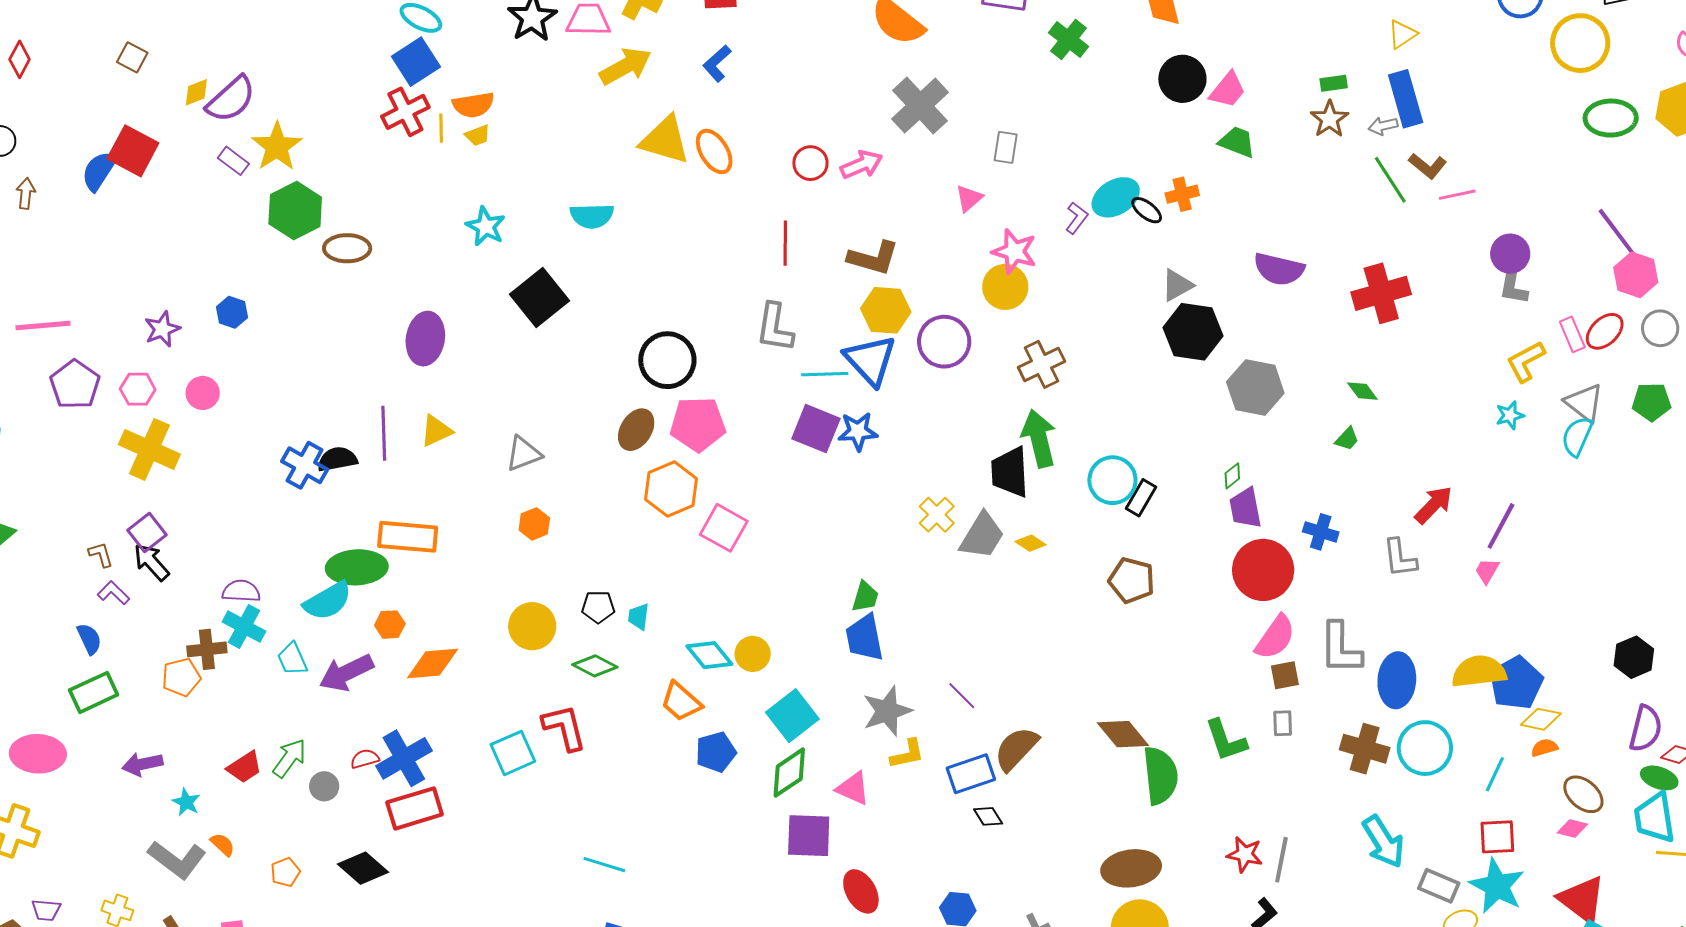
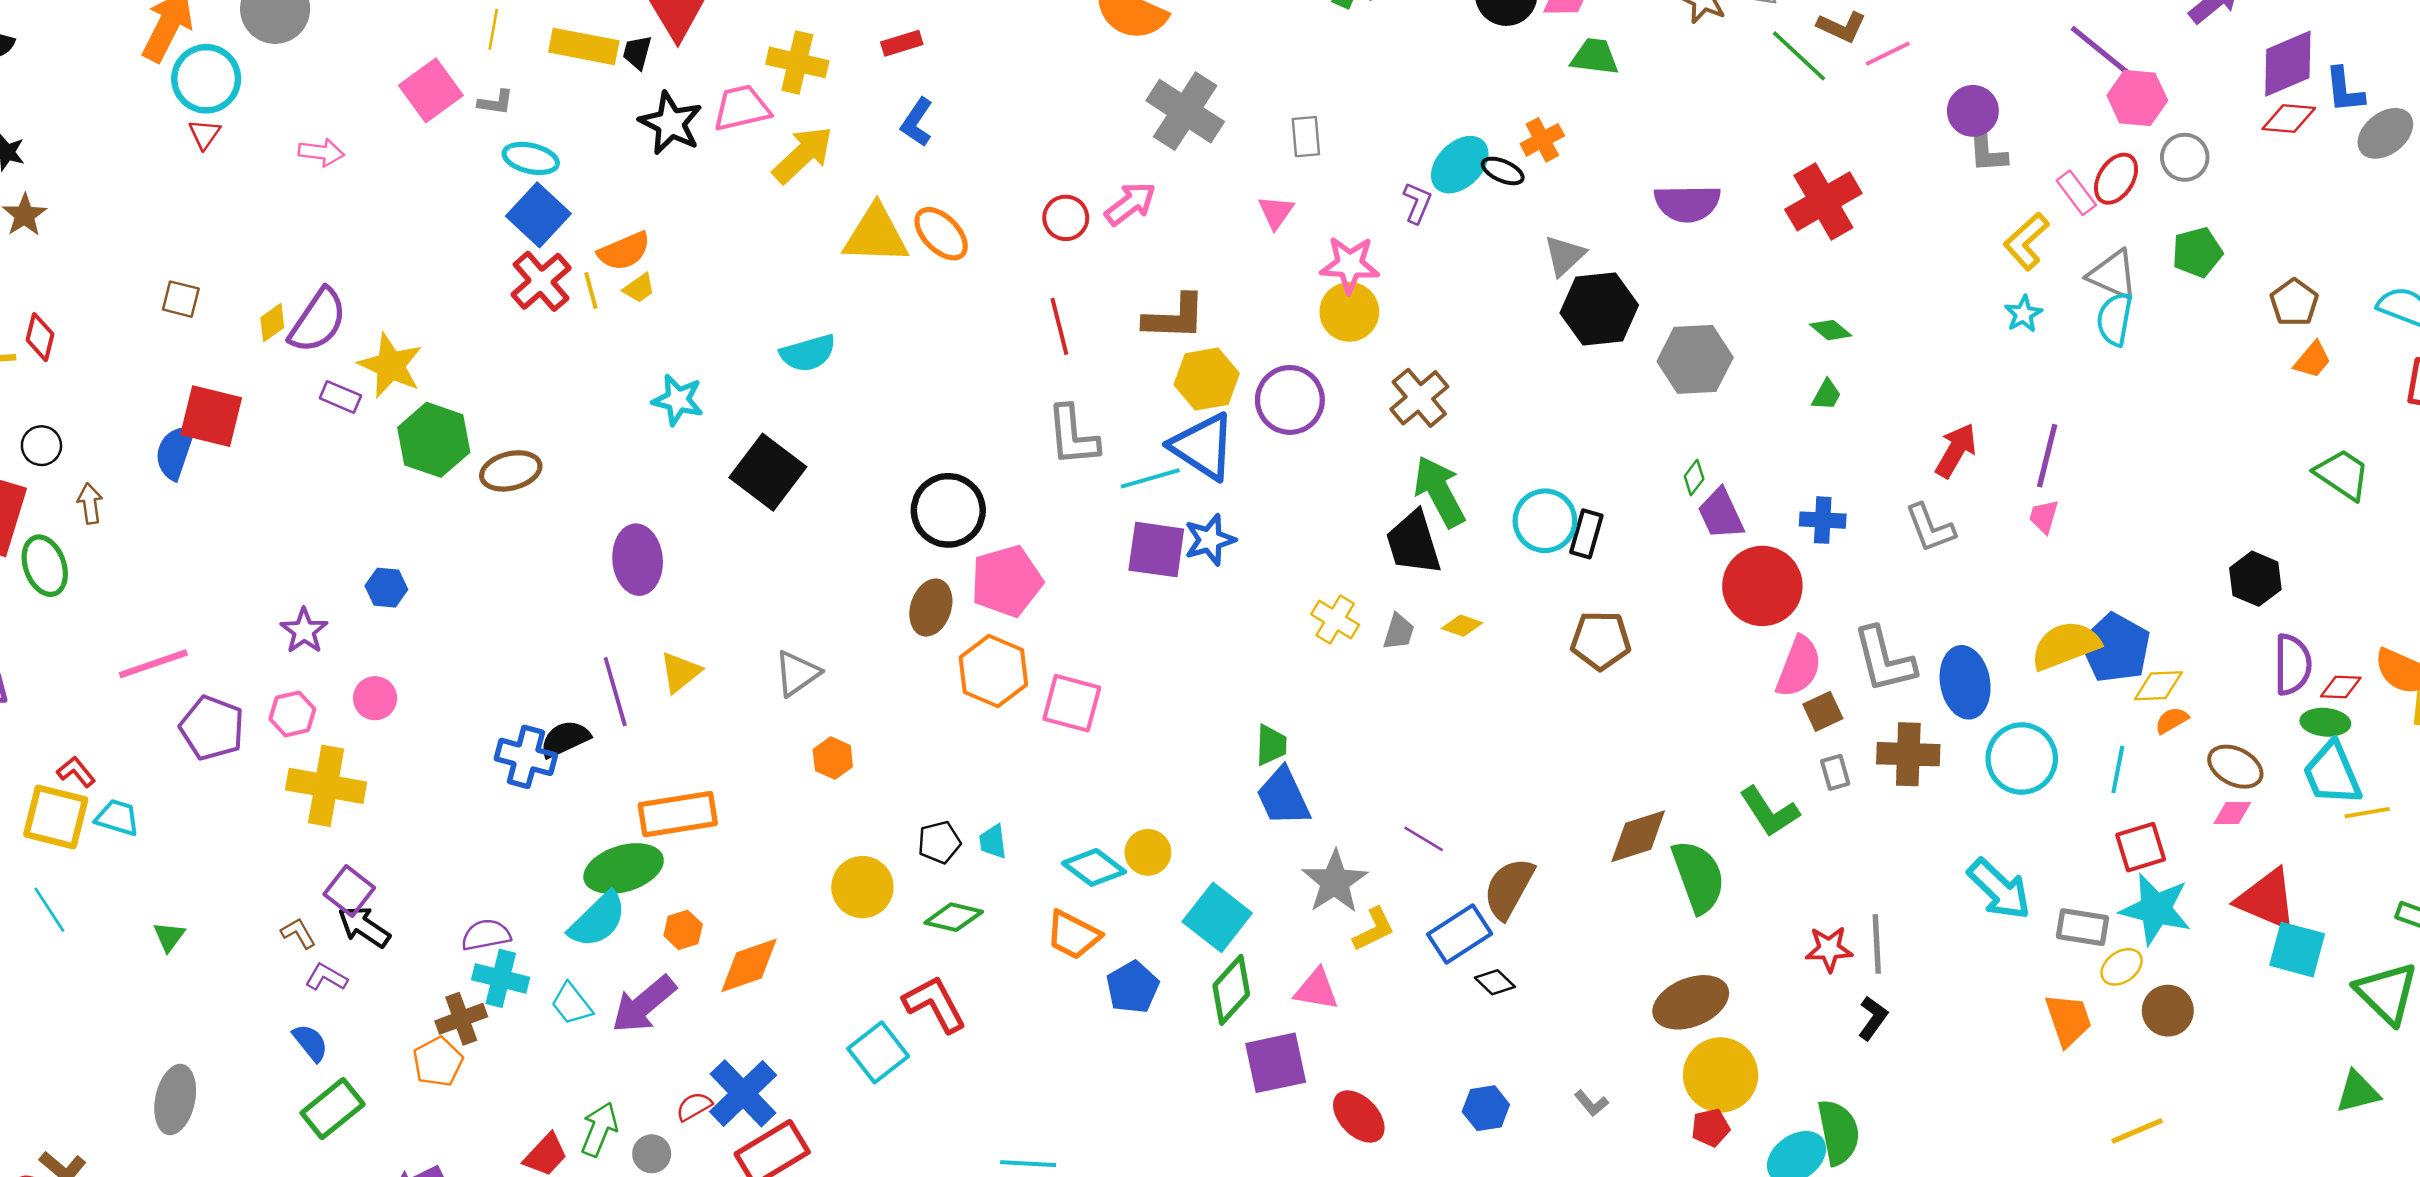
gray trapezoid: (982, 536) -> (1399, 632), size x0.6
brown diamond: (1123, 734) -> (1638, 836), turned -54
brown cross: (1365, 749) -> (1908, 754), moved

